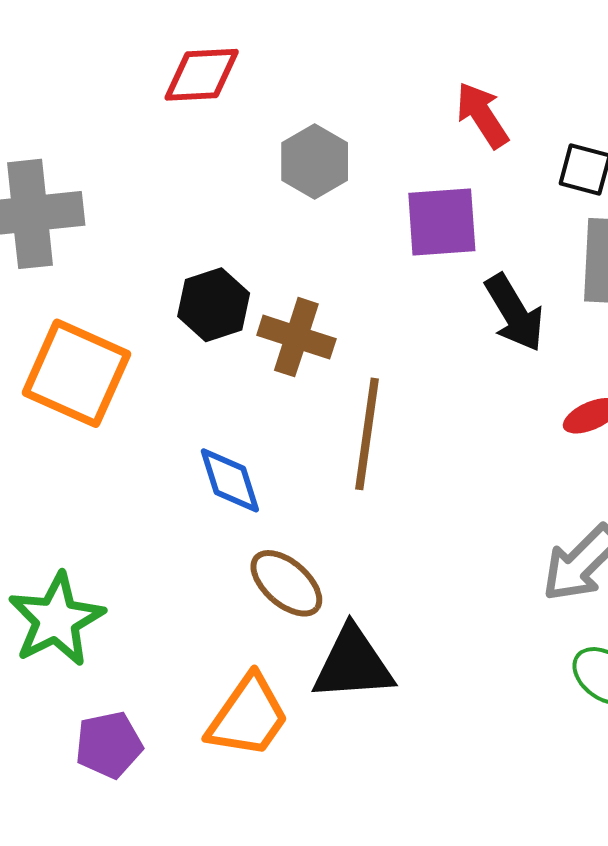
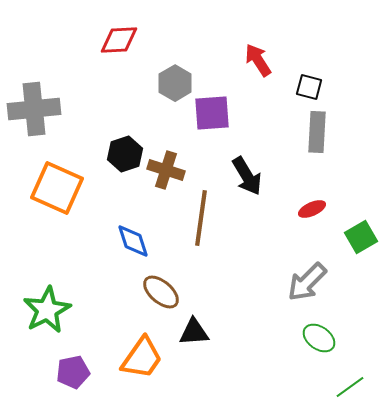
purple square: (442, 222) -> (212, 113), moved
black arrow: (514, 313) -> (247, 176), moved
black triangle: (353, 664) -> (194, 332), size x0.7

